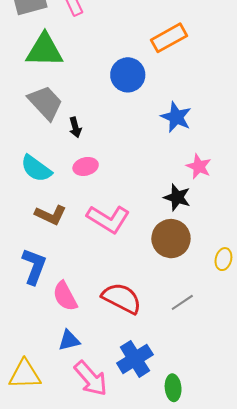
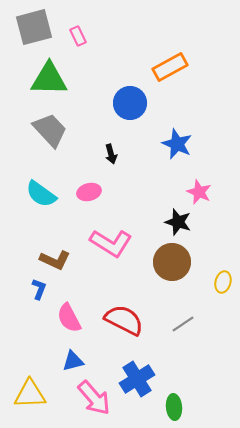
black arrow: (75, 127) -> (111, 154), moved
brown L-shape: (51, 215) -> (55, 260), moved
blue L-shape: (34, 266) -> (39, 289), size x0.6

